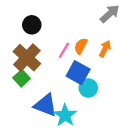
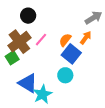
orange arrow: (105, 49) -> (86, 38), moved
pink line: (64, 50) -> (41, 40), moved
blue square: (78, 73) -> (71, 54), moved

